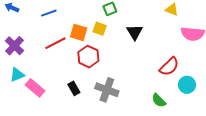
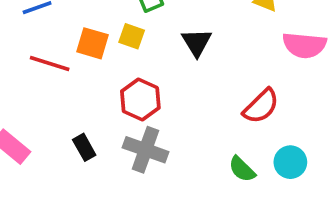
red line: (55, 43) -> (50, 63), turned 45
red hexagon: (88, 57) -> (140, 100), moved
cyan circle: (187, 85) -> (290, 162), moved

